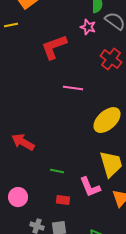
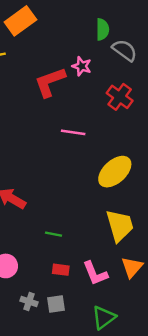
pink star: (88, 27) -> (82, 66), moved
pink L-shape: (90, 187) -> (95, 273), moved

